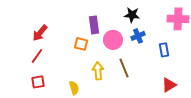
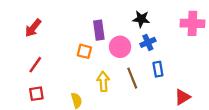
red arrow: (40, 33) -> (33, 28), moved
blue rectangle: (164, 50) -> (158, 69), moved

